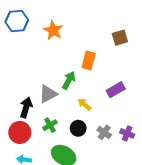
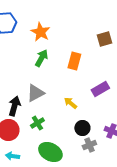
green arrow: (69, 80) -> (41, 58), moved
black circle: (78, 128) -> (82, 128), moved
gray cross: (104, 132) -> (89, 145), moved, turned 32

